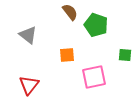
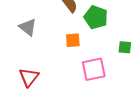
orange square: (67, 55) -> (73, 40), moved

